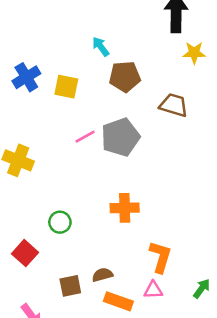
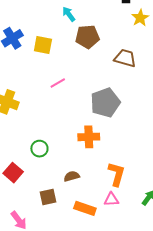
yellow star: (194, 53) -> (140, 18), turned -30
gray pentagon: (120, 137) -> (105, 103), moved
brown semicircle: (102, 275) -> (72, 176), moved

